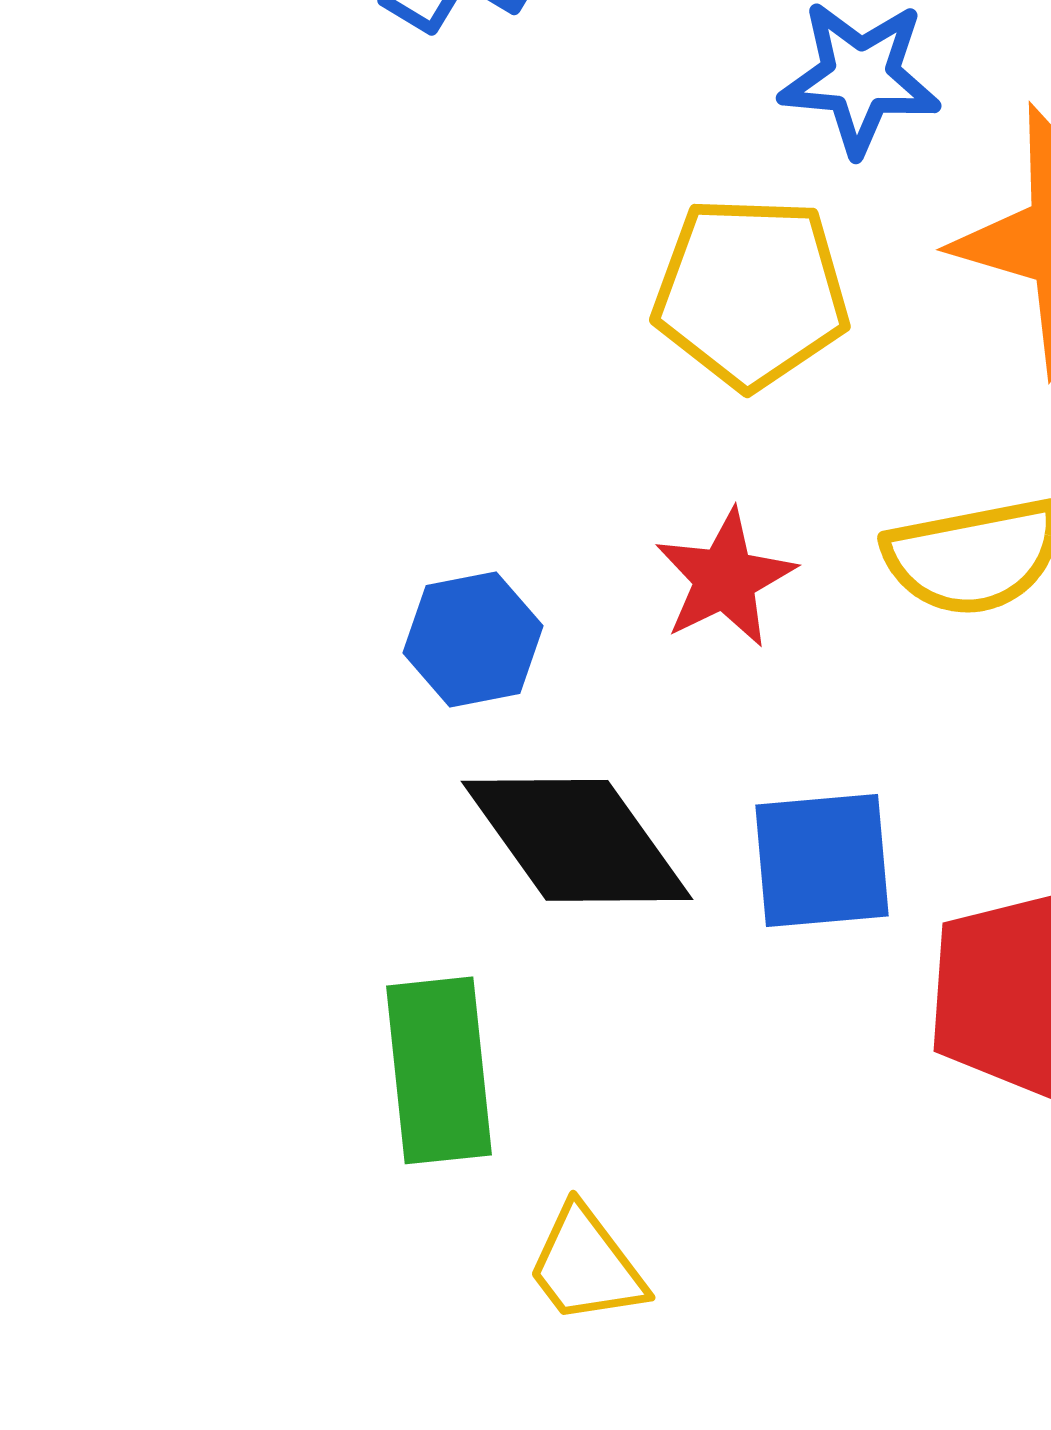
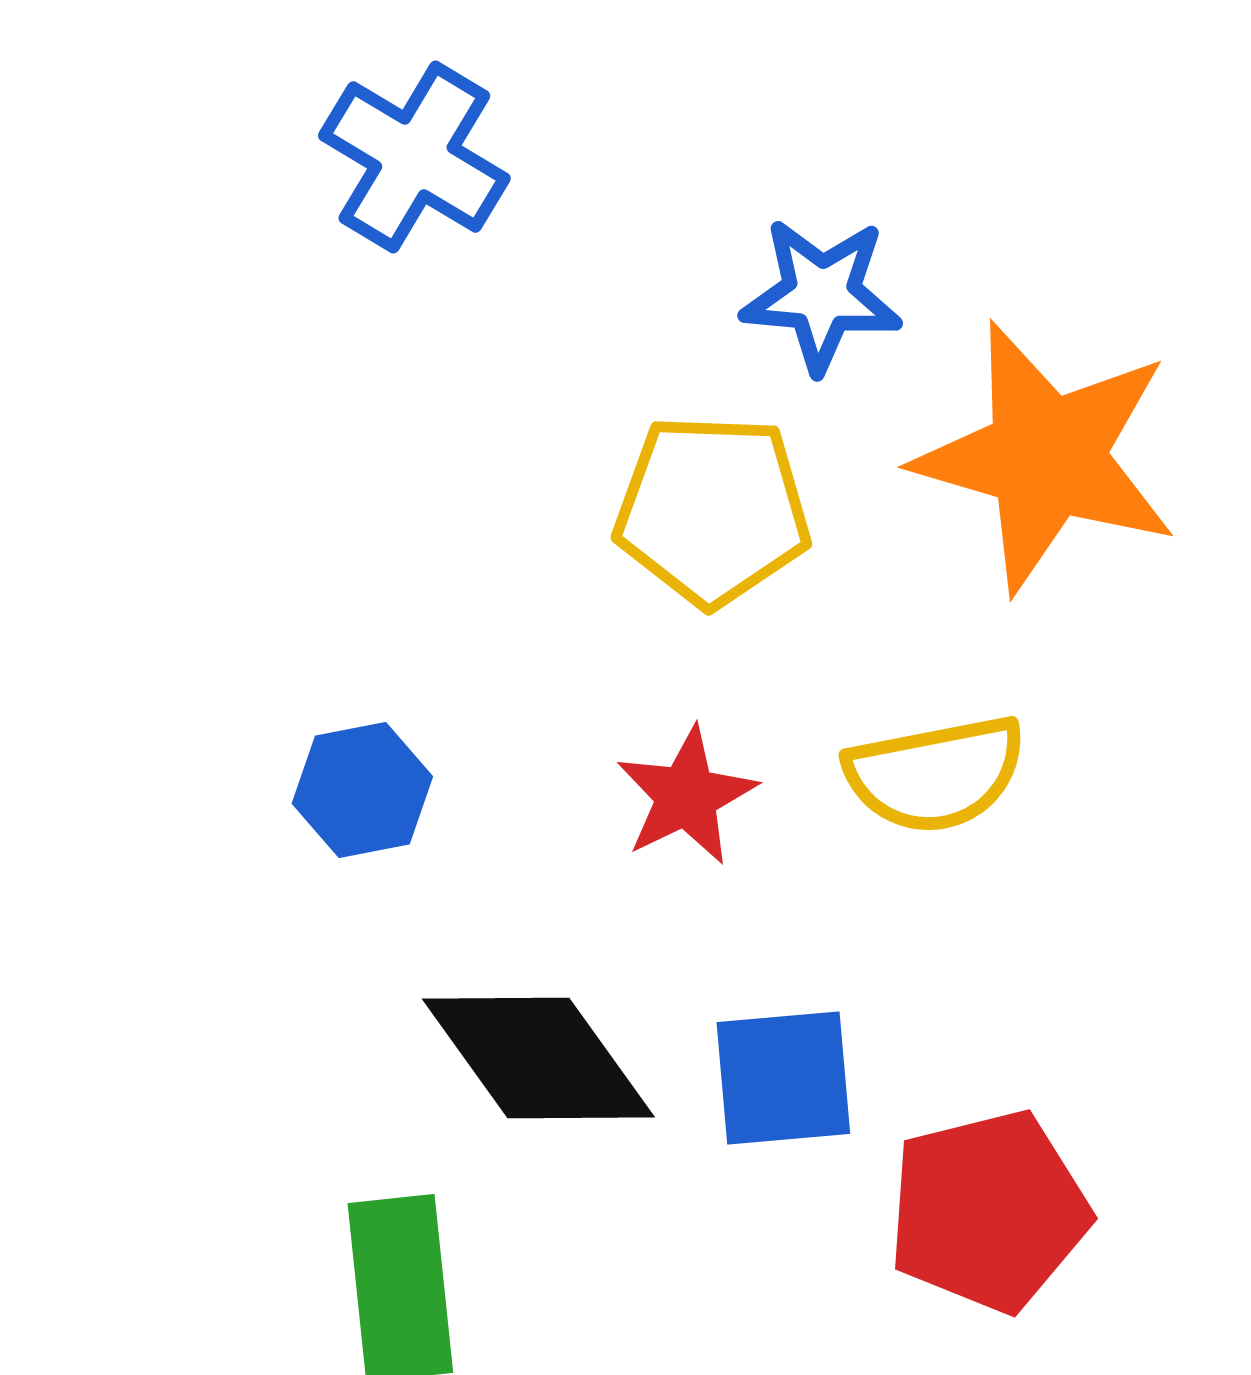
blue hexagon: (473, 639) -> (362, 790), moved

